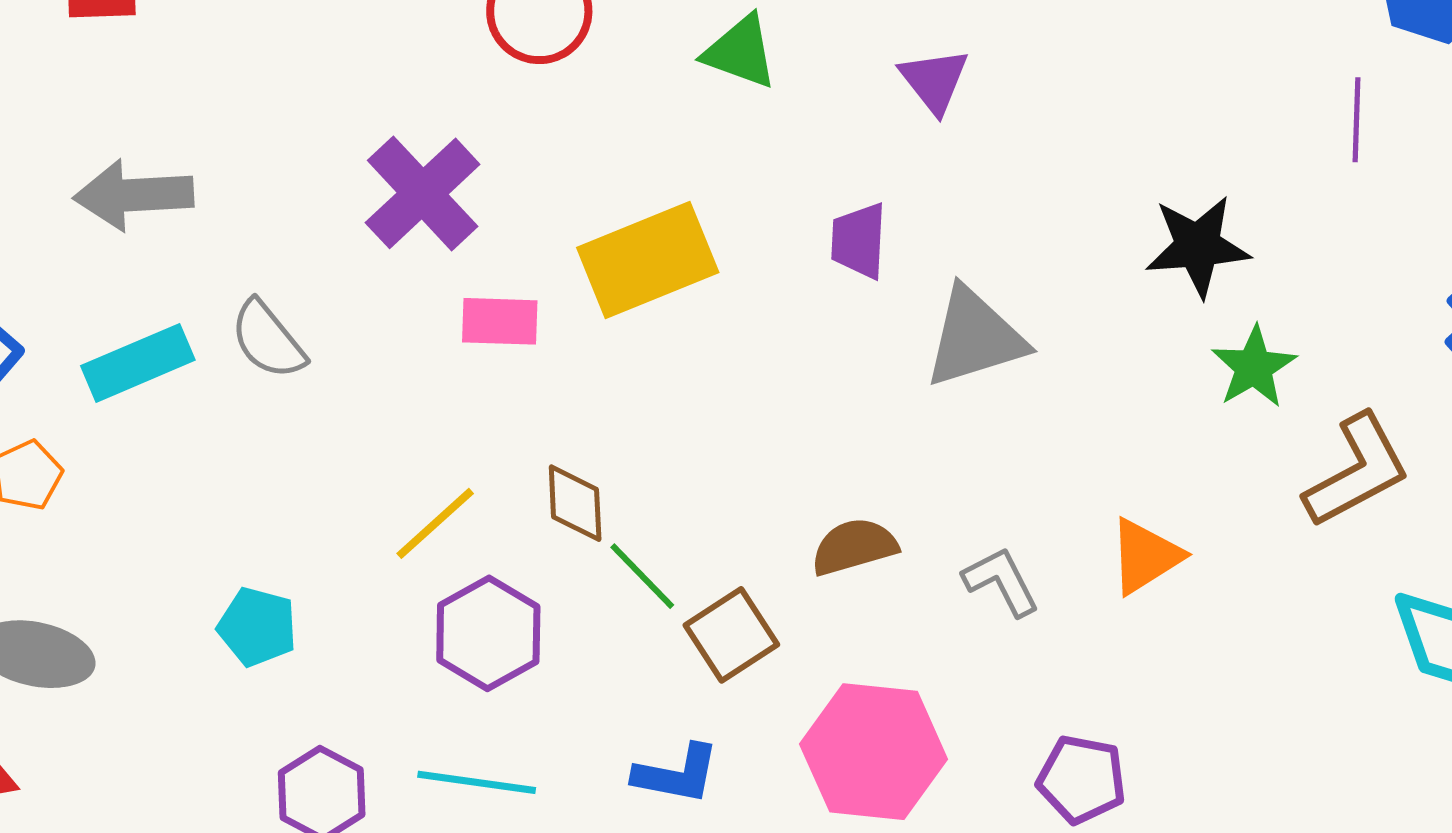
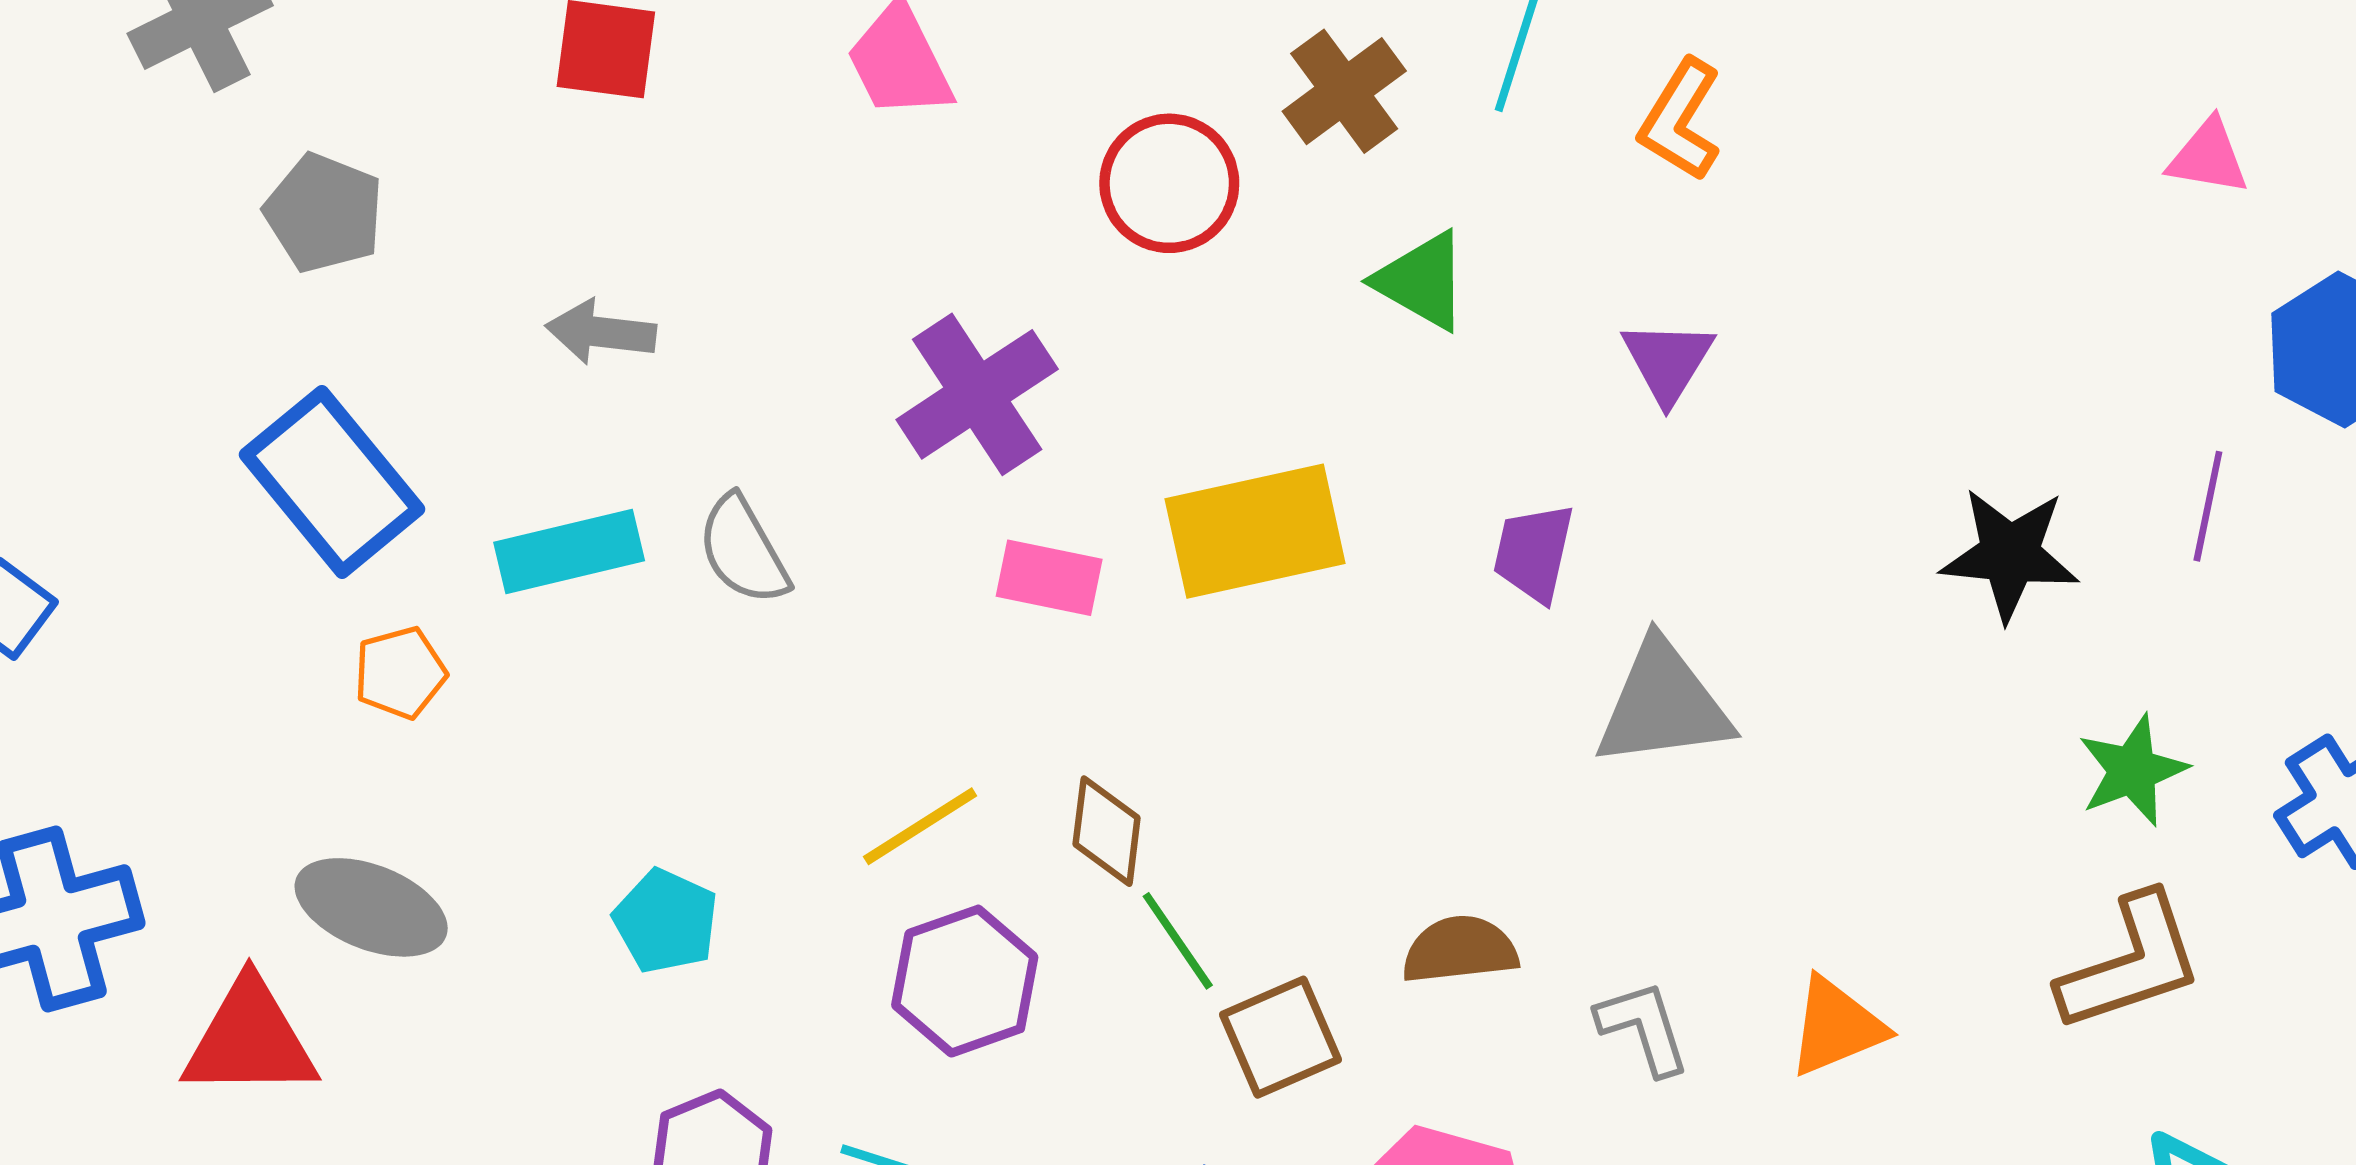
gray arrow: (134, 195) -> (601, 332), size x0.7
black star: (1198, 246) -> (2010, 554), moved
green star: (1254, 367) -> (2132, 770), moved

